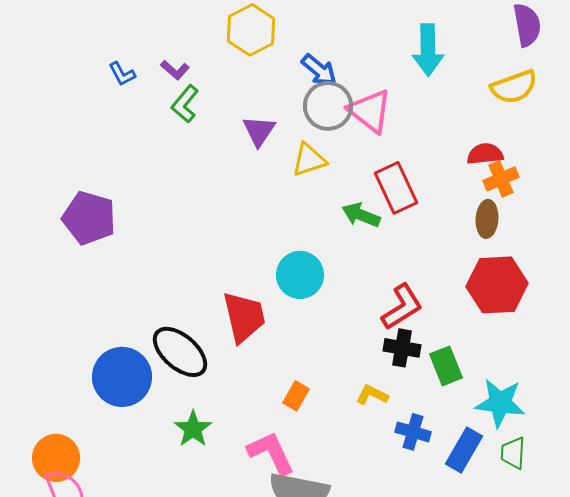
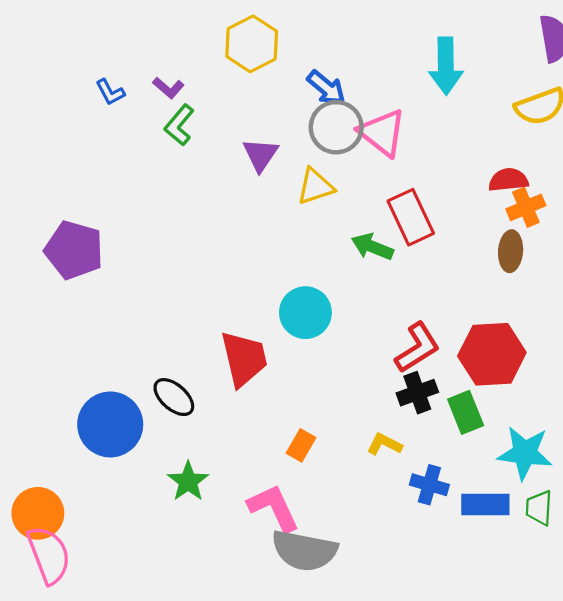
red hexagon: (497, 285) -> (492, 354), moved
black cross: (402, 348) -> (417, 393), turned -30
black ellipse: (180, 352) -> (174, 397), size x0.7
blue rectangle: (464, 450) -> (485, 505), turned 60

